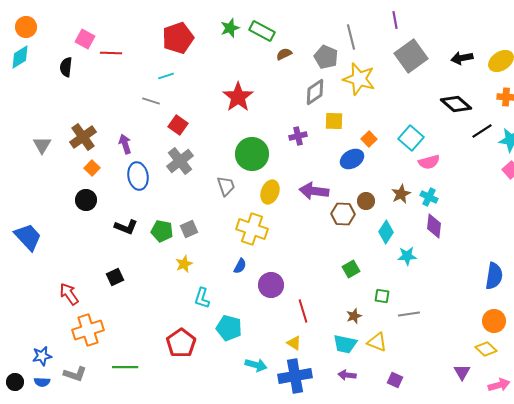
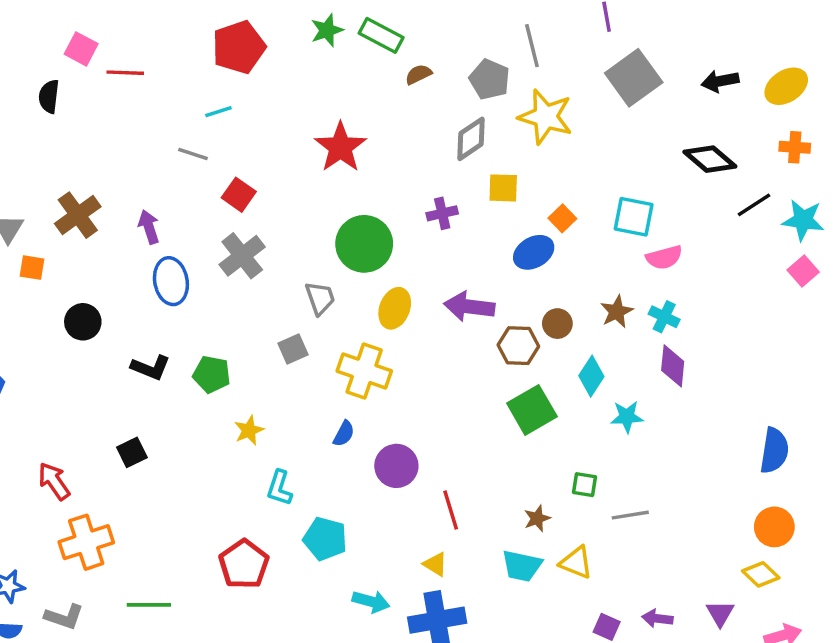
cyan square: (411, 138) -> (634, 217), turned -30
orange square: (92, 168) -> (32, 268), moved, turned -35
gray square: (189, 229) -> (293, 349), moved
green square: (351, 269) -> (532, 410), moved, size x1.6
purple arrow: (347, 375) -> (657, 618), moved

